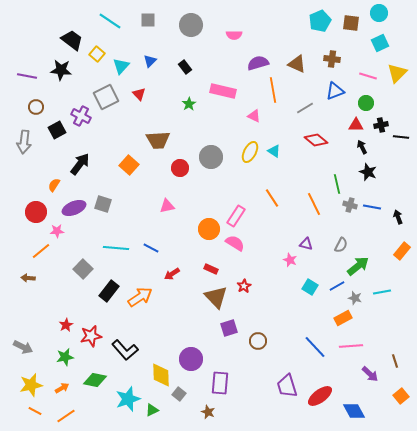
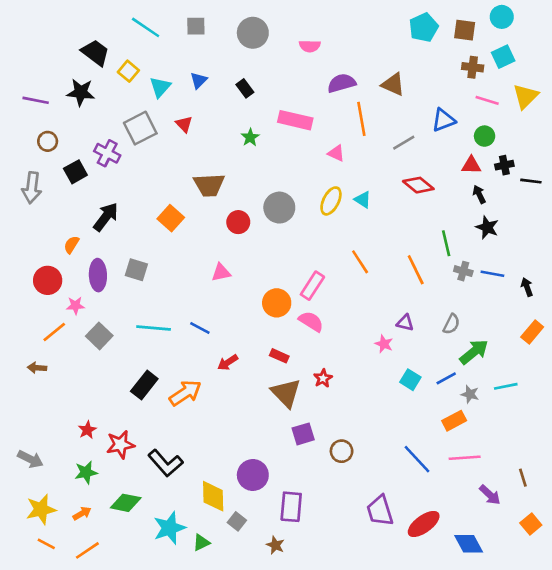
brown cross: (332, 59) -> (473, 67), moved
purple ellipse: (74, 208) -> (98, 275), turned -70
gray square: (83, 269) -> (99, 336), moved

